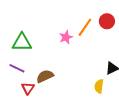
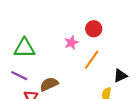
red circle: (107, 21) -> (94, 29), moved
orange line: (85, 27) -> (92, 60), moved

